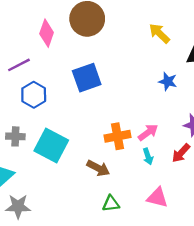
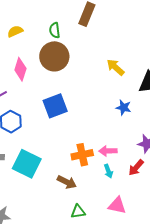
pink arrow: (148, 132) -> (108, 151), turned -144

